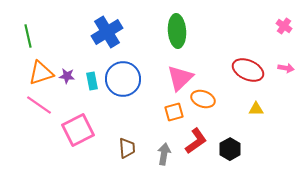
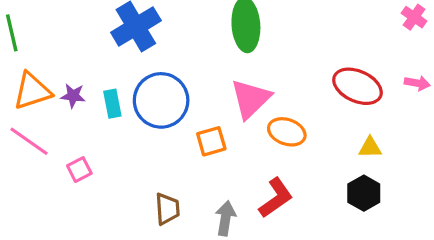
orange square: (174, 112) -> (211, 141), moved
pink square: (78, 130) -> (79, 170), moved, size x0.5
black hexagon: (230, 149) -> (364, 193), moved

